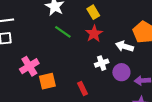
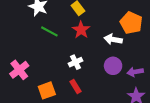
white cross: (102, 63) -> (76, 62), moved
orange square: (47, 81) -> (47, 90), moved

